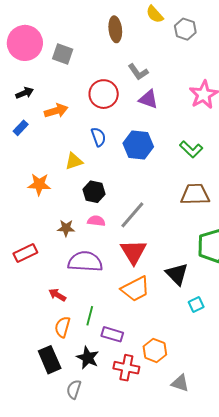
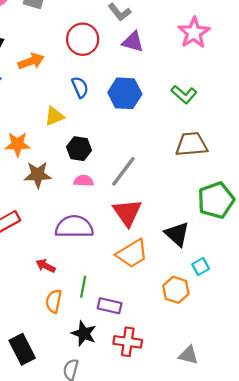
brown star: (66, 228) -> (38, 175), moved, size x1.4
orange hexagon: (155, 350) -> (176, 290), moved
black rectangle: (50, 360) -> (22, 349), moved

